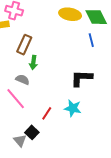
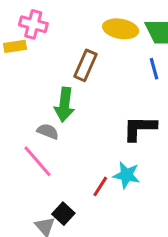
brown rectangle: (24, 45) -> (85, 65), moved
green arrow: (33, 62) -> (64, 105), size x1.5
red line: (47, 113) -> (100, 186), moved

